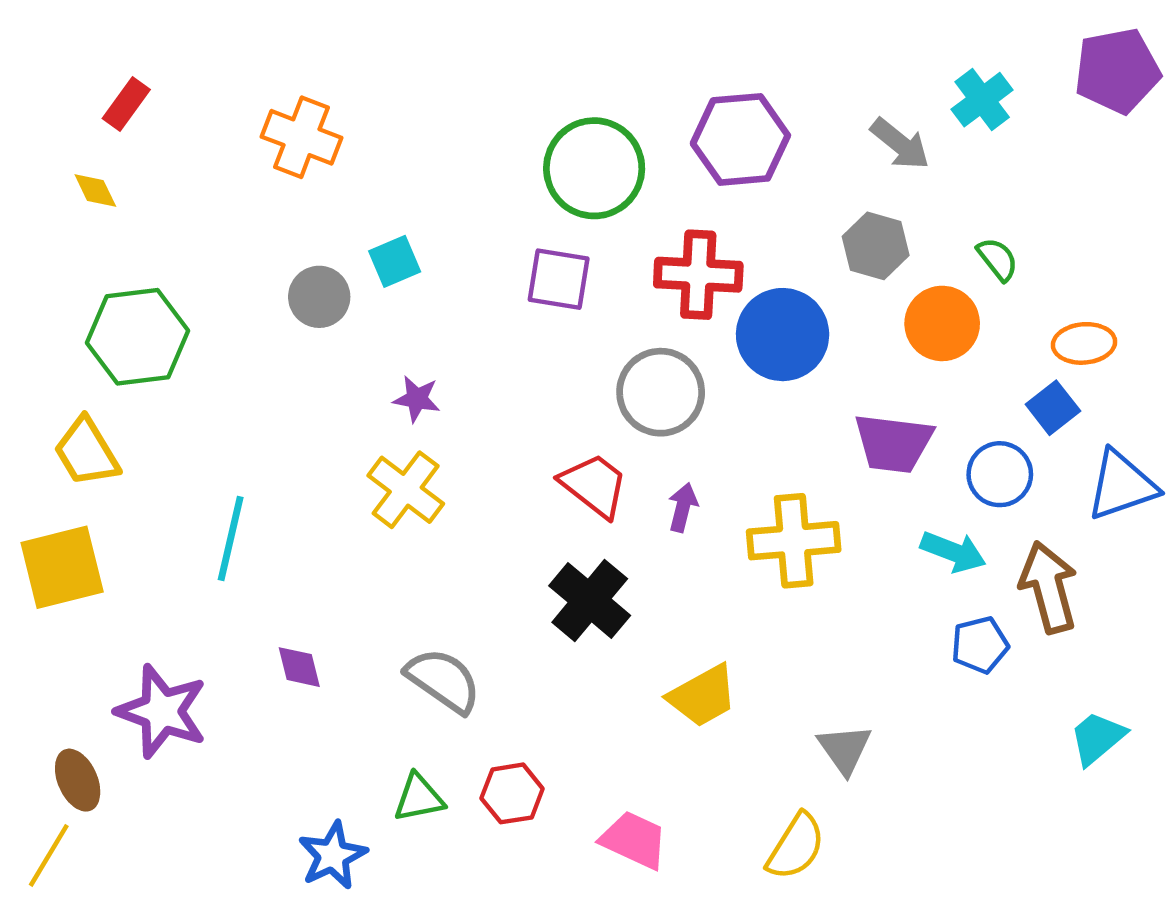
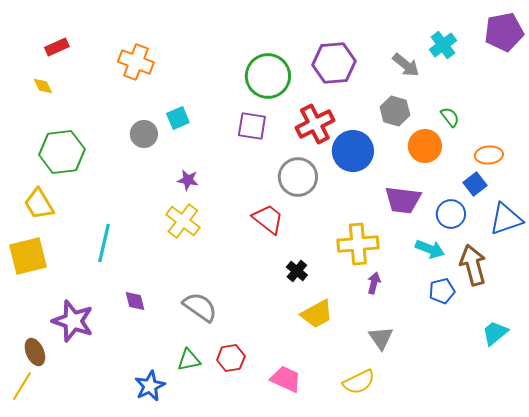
red rectangle: (126, 104) -> (57, 47), turned 30
red cross: (698, 275) -> (315, 124), turned -30
purple arrow: (683, 507) -> (374, 283), moved
black cross: (590, 601) -> (297, 271), moved, size x0.6
yellow semicircle: (796, 847) -> (359, 382), turned 32

